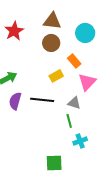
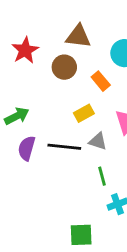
brown circle: (51, 43) -> (64, 67), moved
orange rectangle: (74, 61) -> (101, 81), moved
gray triangle: (74, 103) -> (98, 141), moved

